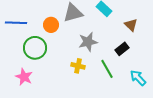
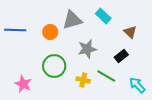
green circle: (35, 48) -> (54, 66), moved
yellow cross: (78, 66) -> (83, 80), moved
green line: (107, 69) -> (106, 76), turned -30

